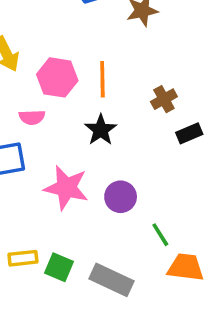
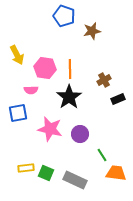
black star: (101, 130) -> (69, 97), size x1.4

